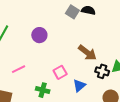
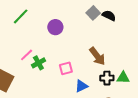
pink line: (19, 69) -> (27, 55), turned -32
black cross: (102, 71) -> (107, 78), turned -32
green cross: (43, 90) -> (38, 63), moved, turned 32

